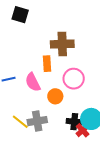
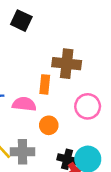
pink circle: (74, 79) -> (88, 106), moved
pink semicircle: (33, 82) -> (24, 104), turned 114

